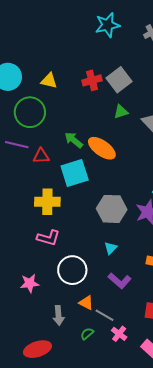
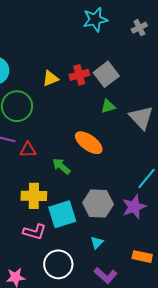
yellow triangle: (49, 81) -> (50, 78), moved, turned -36
green arrow: (74, 140) -> (61, 166), moved
cyan square: (75, 173) -> (62, 214), moved

